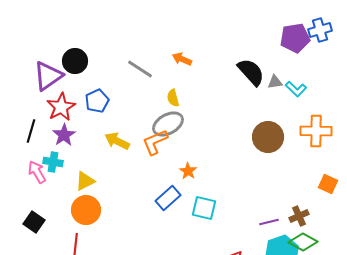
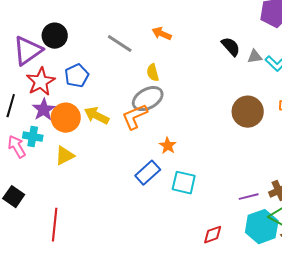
black semicircle: (251, 72) -> (231, 47), size x0.7
orange circle: (86, 210) -> (66, 118), moved

